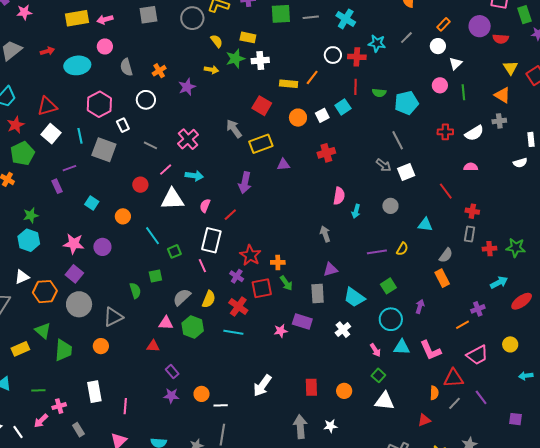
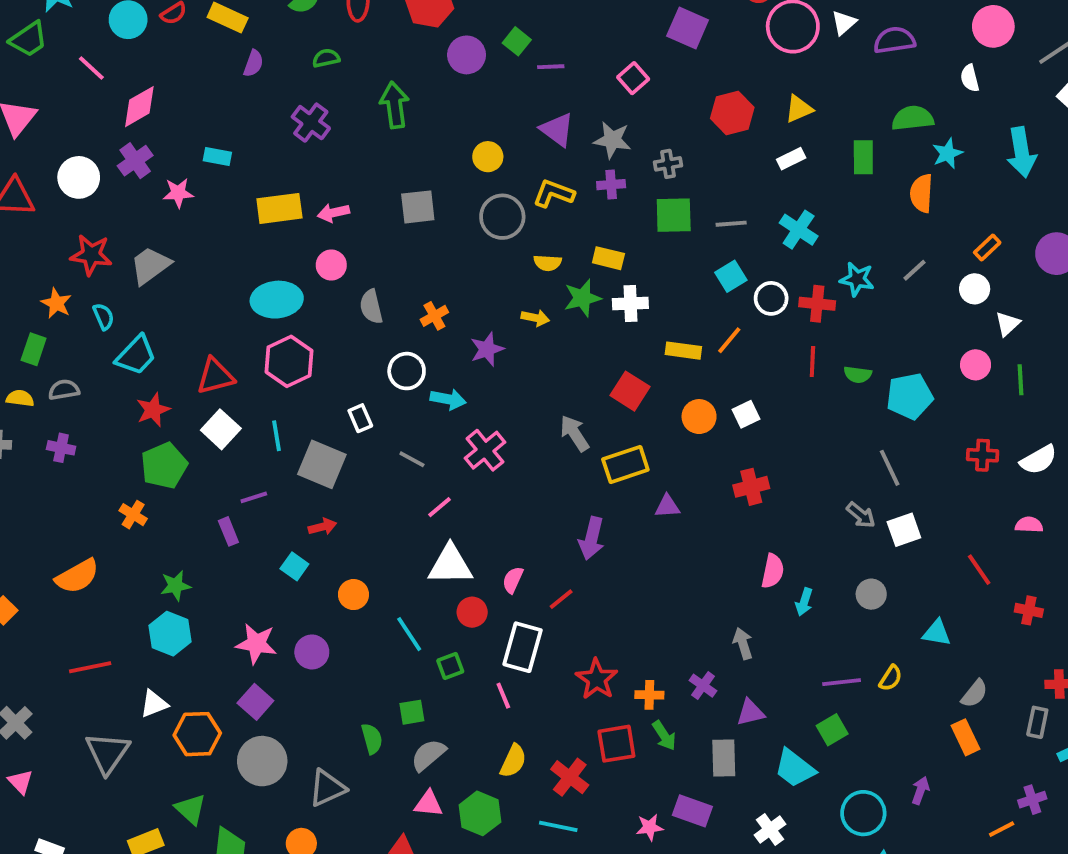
yellow semicircle: (217, 41) -> (548, 263), turned 128
red arrow: (47, 51) -> (322, 527), moved
pink hexagon: (99, 104) -> (289, 361), moved
cyan square: (343, 107) -> (731, 276), moved
cyan arrow: (194, 176) -> (448, 399), moved
red circle: (140, 185) -> (472, 612), moved
gray rectangle: (470, 234) -> (1037, 722), moved
purple cross: (237, 276) -> (703, 686), moved
green square: (388, 286) -> (832, 730), moved
gray semicircle: (182, 297) -> (428, 755), moved

